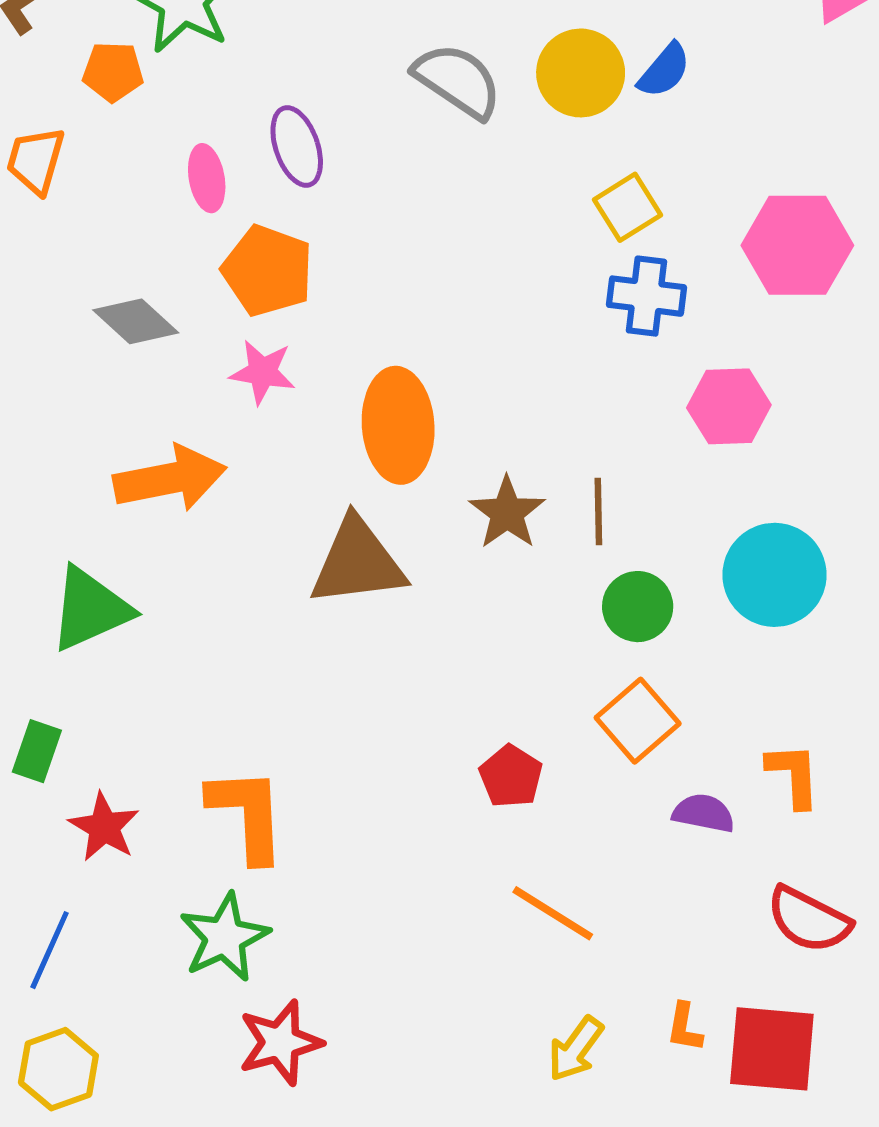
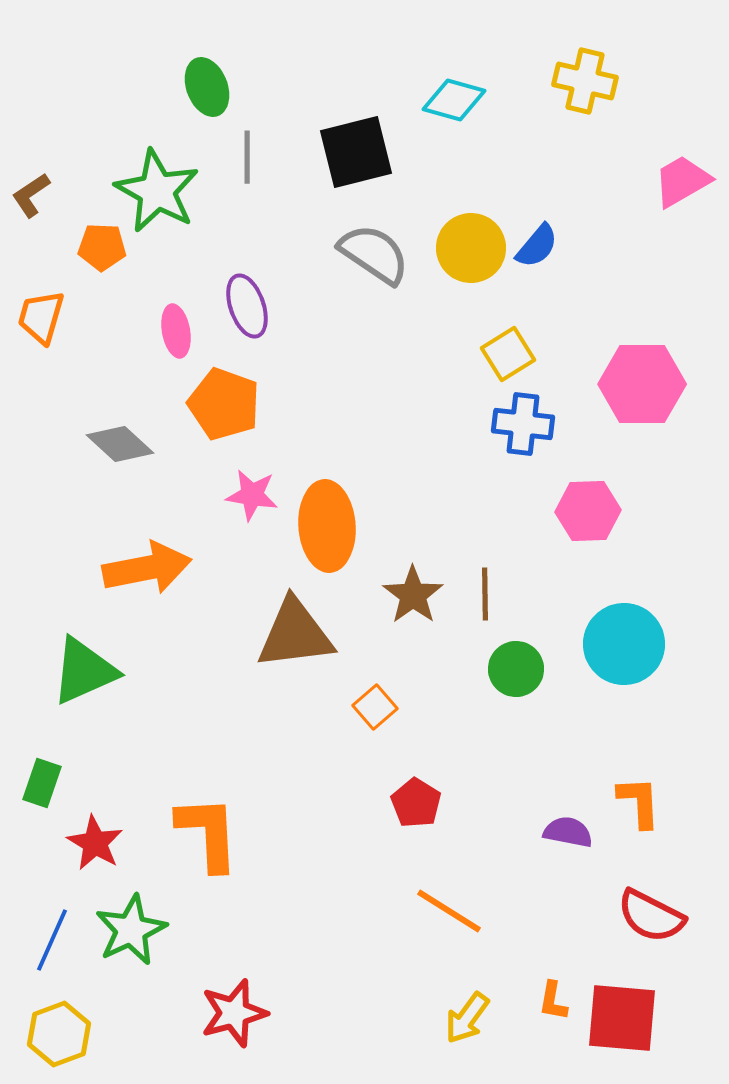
pink star: (262, 372) -> (252, 495), moved
orange square: (638, 721) -> (375, 707), moved, size x0.7
green star: (224, 937) -> (131, 930), moved

